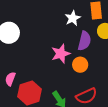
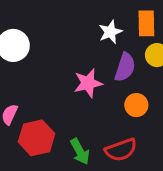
orange circle: (80, 65) -> (136, 105), moved

